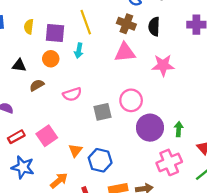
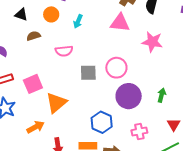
cyan arrow: (79, 51) -> (78, 21), moved
green arrow: (179, 129) -> (162, 95), moved
orange triangle: (75, 150) -> (56, 103), size x1.6
blue hexagon: (100, 160) -> (102, 122), moved
pink cross: (169, 162) -> (139, 131), size x0.7

